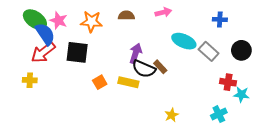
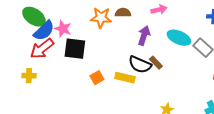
pink star: (59, 21) -> (63, 29), moved
orange star: (91, 22) -> (101, 18), moved
blue semicircle: (45, 34) -> (44, 31), turned 80
purple arrow: (136, 53) -> (144, 36), moved

